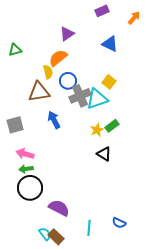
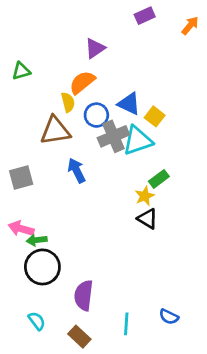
blue triangle: (110, 44) -> (129, 104), moved
yellow star: (97, 130) -> (145, 196), moved
pink arrow: (25, 154) -> (21, 229), moved
purple semicircle: (59, 208) -> (84, 295), turned -110
cyan semicircle: (45, 234) -> (37, 321), moved

